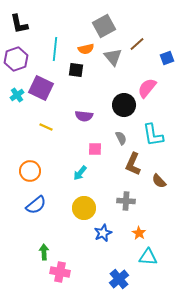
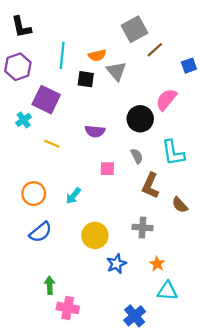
gray square: (104, 26) -> (135, 29), moved
gray triangle: (113, 57) -> (116, 71), moved
cyan cross: (17, 95) -> (24, 120), moved
cyan arrow: (80, 173) -> (73, 196), moved

